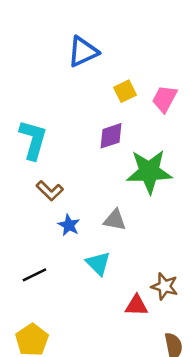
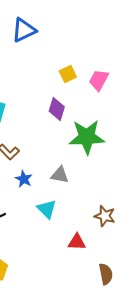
blue triangle: (83, 52) -> (24, 30), moved
purple diamond: (111, 136) -> (57, 109), turned -55
brown star: (165, 286) -> (105, 216), moved

